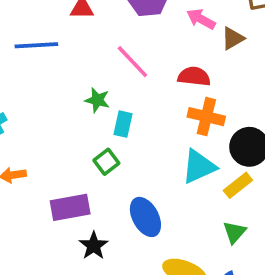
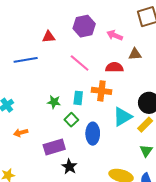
brown triangle: (233, 38) -> (135, 54), moved, turned 32
green star: (97, 100) -> (54, 102), moved
orange cross: (206, 117) -> (101, 91), moved
blue ellipse: (145, 217) -> (93, 134), moved, turned 35

